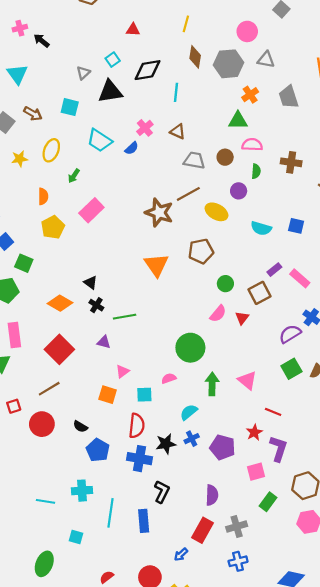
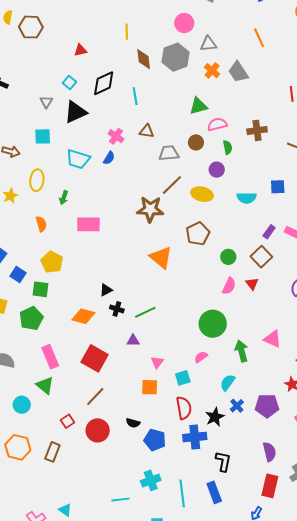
orange cross: (250, 95) -> (212, 71), moved
pink rectangle: (91, 210) -> (88, 224), turned 60
yellow pentagon: (53, 227) -> (52, 262), moved
black triangle: (91, 283) -> (106, 290), turned -48

